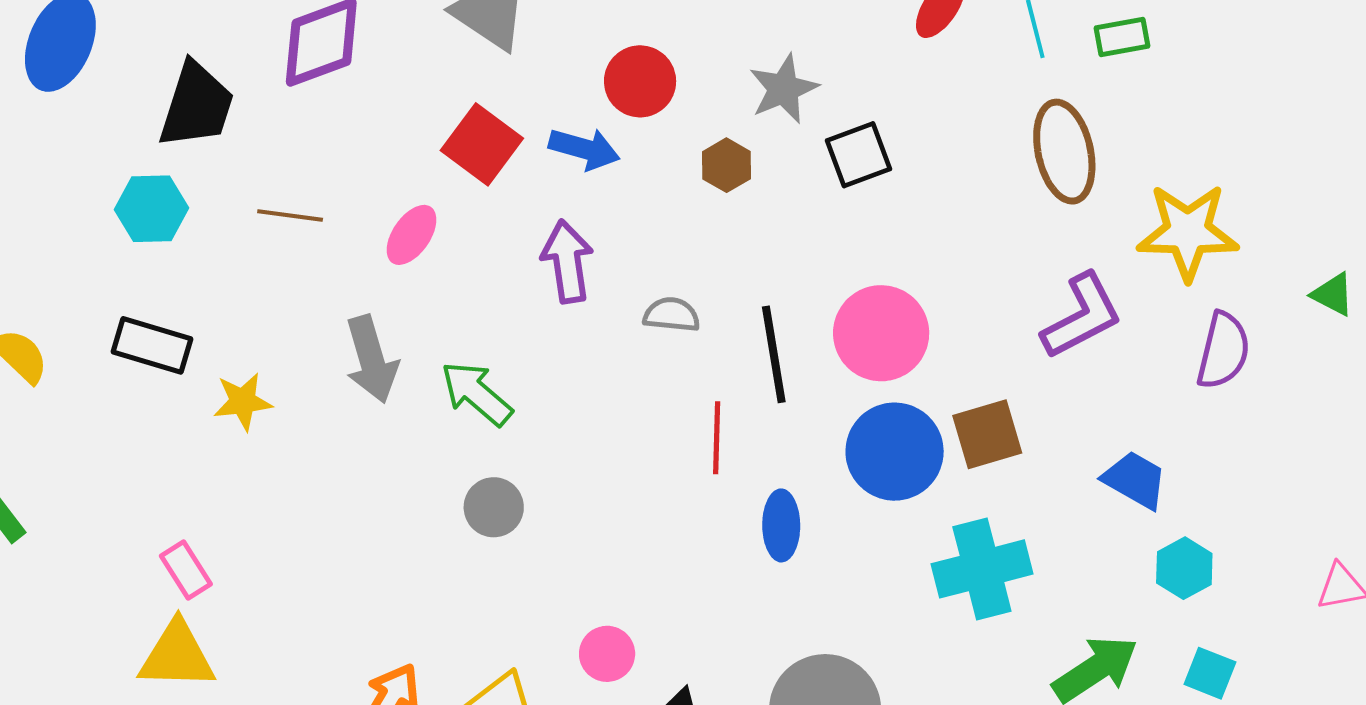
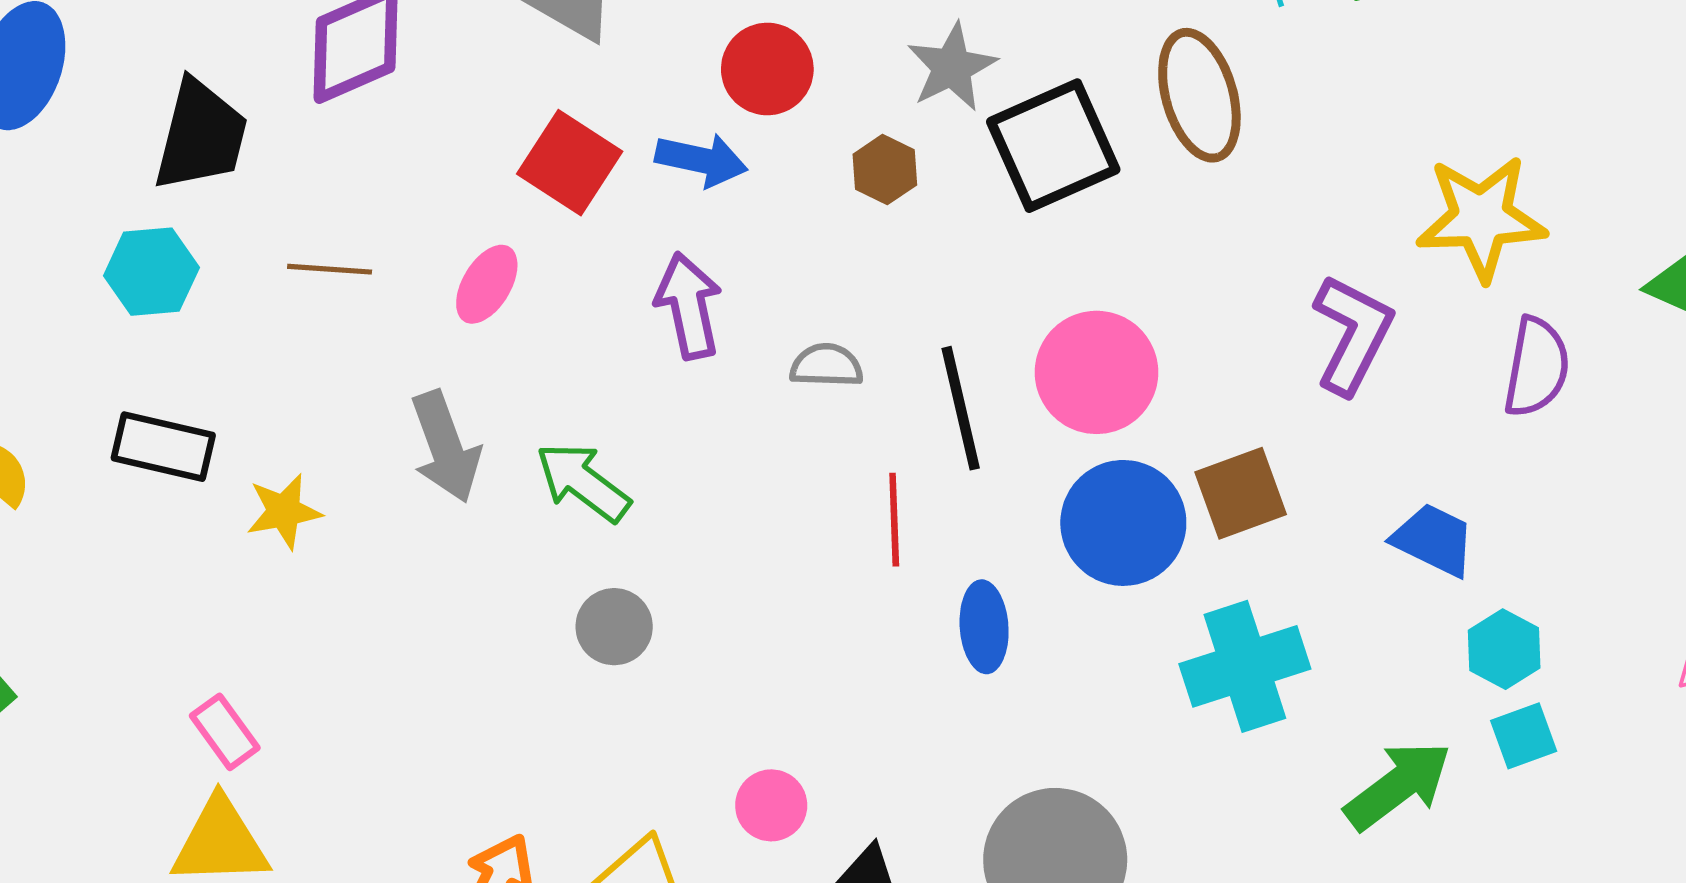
brown ellipse: (1064, 152) -> (1199, 95), moved
black square: (858, 155) -> (1053, 146), size x1.5
purple L-shape: (1082, 316) -> (1353, 334), turned -32
cyan square: (1210, 673) -> (1524, 736), moved, turned -38

